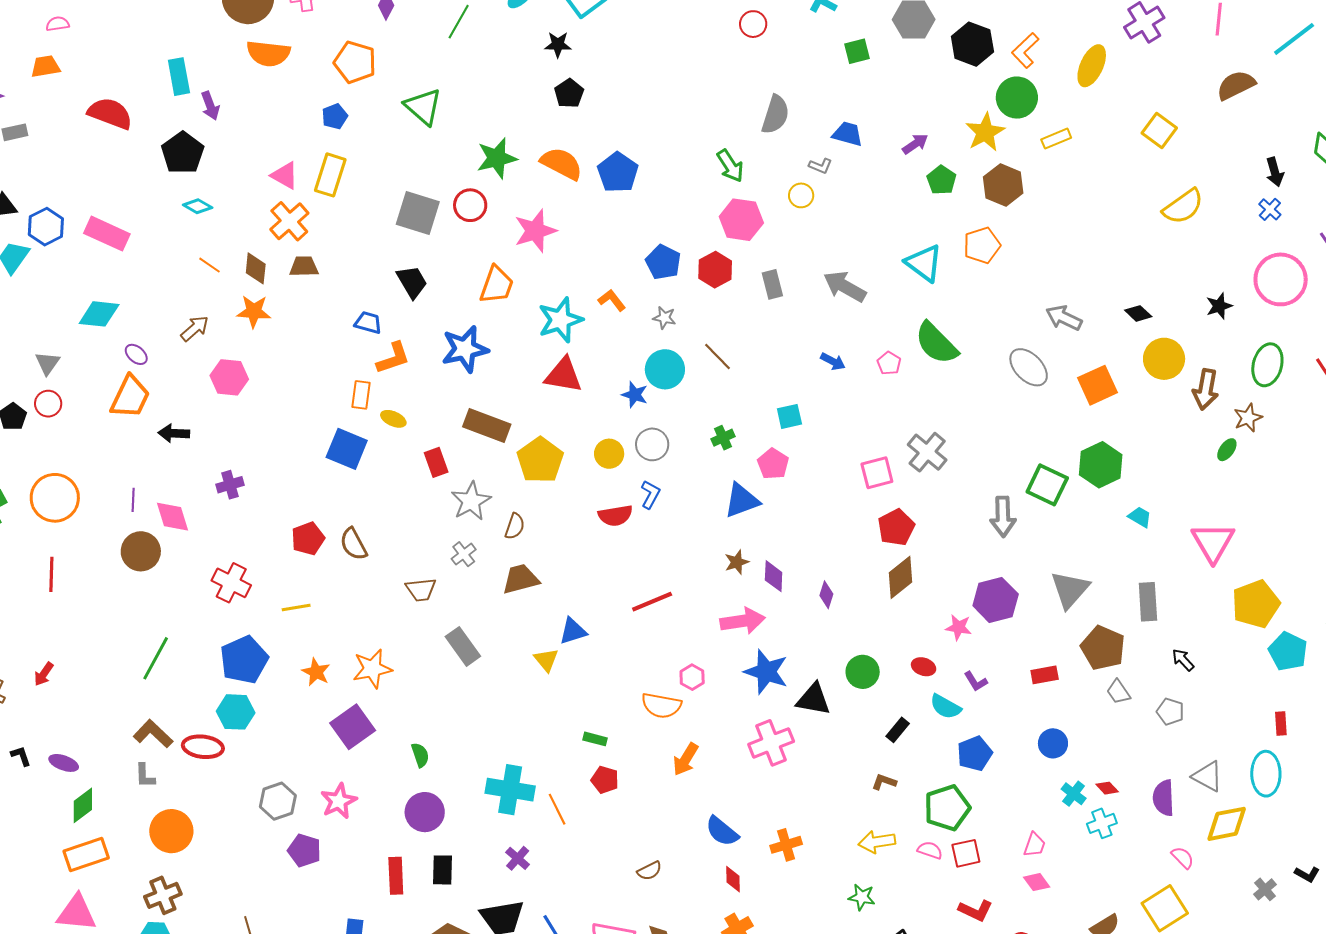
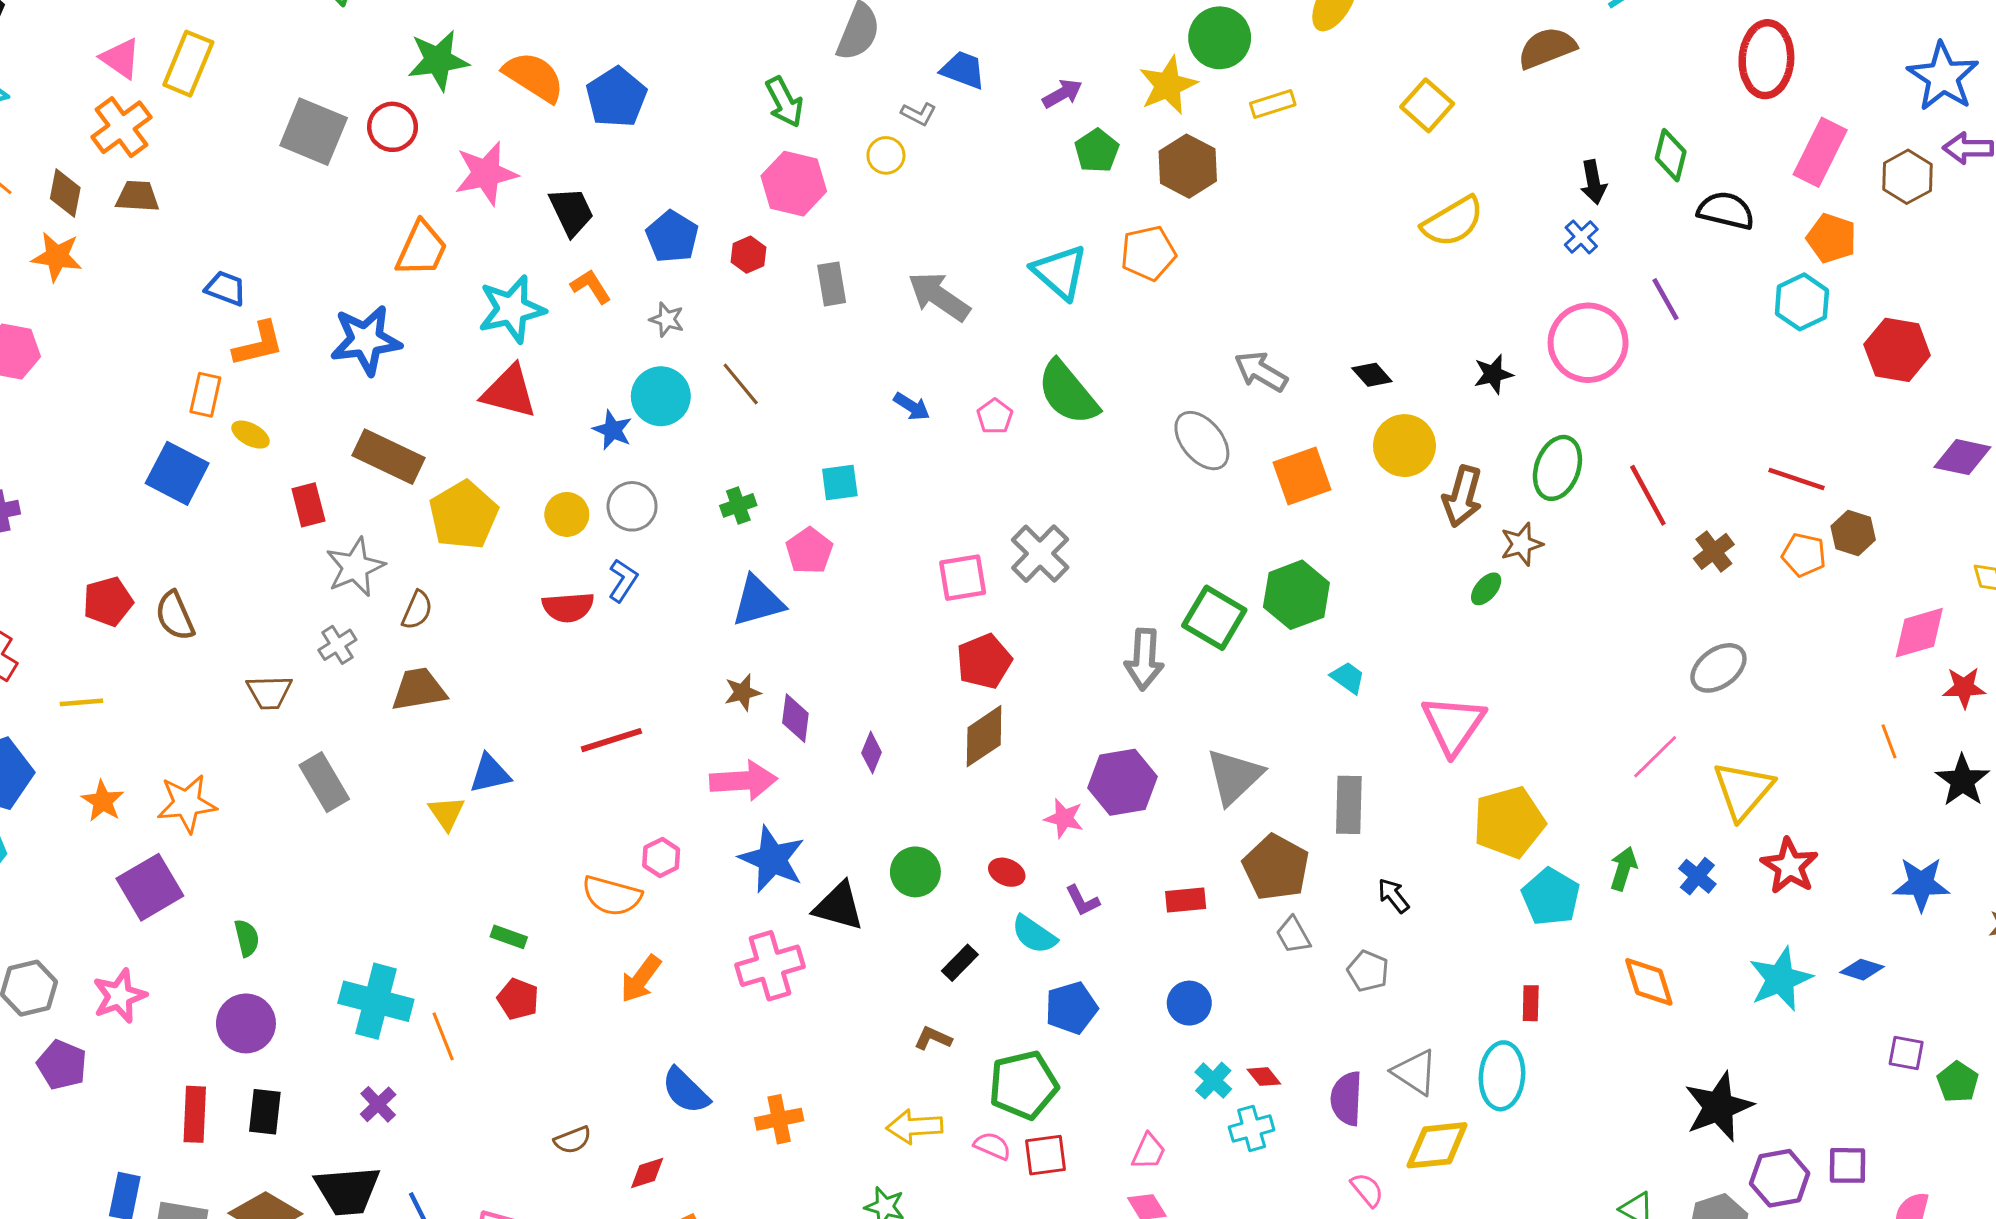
red hexagon: (715, 270) -> (748, 255), size x0.7
black trapezoid: (412, 282) -> (571, 212), moved
red diamond: (733, 879) -> (647, 1173), moved, turned 68

